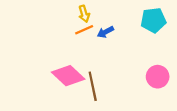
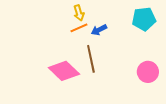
brown line: (93, 86) -> (91, 59), moved

